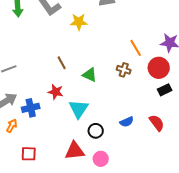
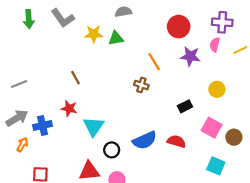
red circle: (159, 68) -> (179, 27), moved
green triangle: (90, 75) -> (116, 38), moved, turned -35
blue semicircle: (127, 122) -> (145, 140), size x1.6
red semicircle: (157, 123) -> (176, 141), turned -36

